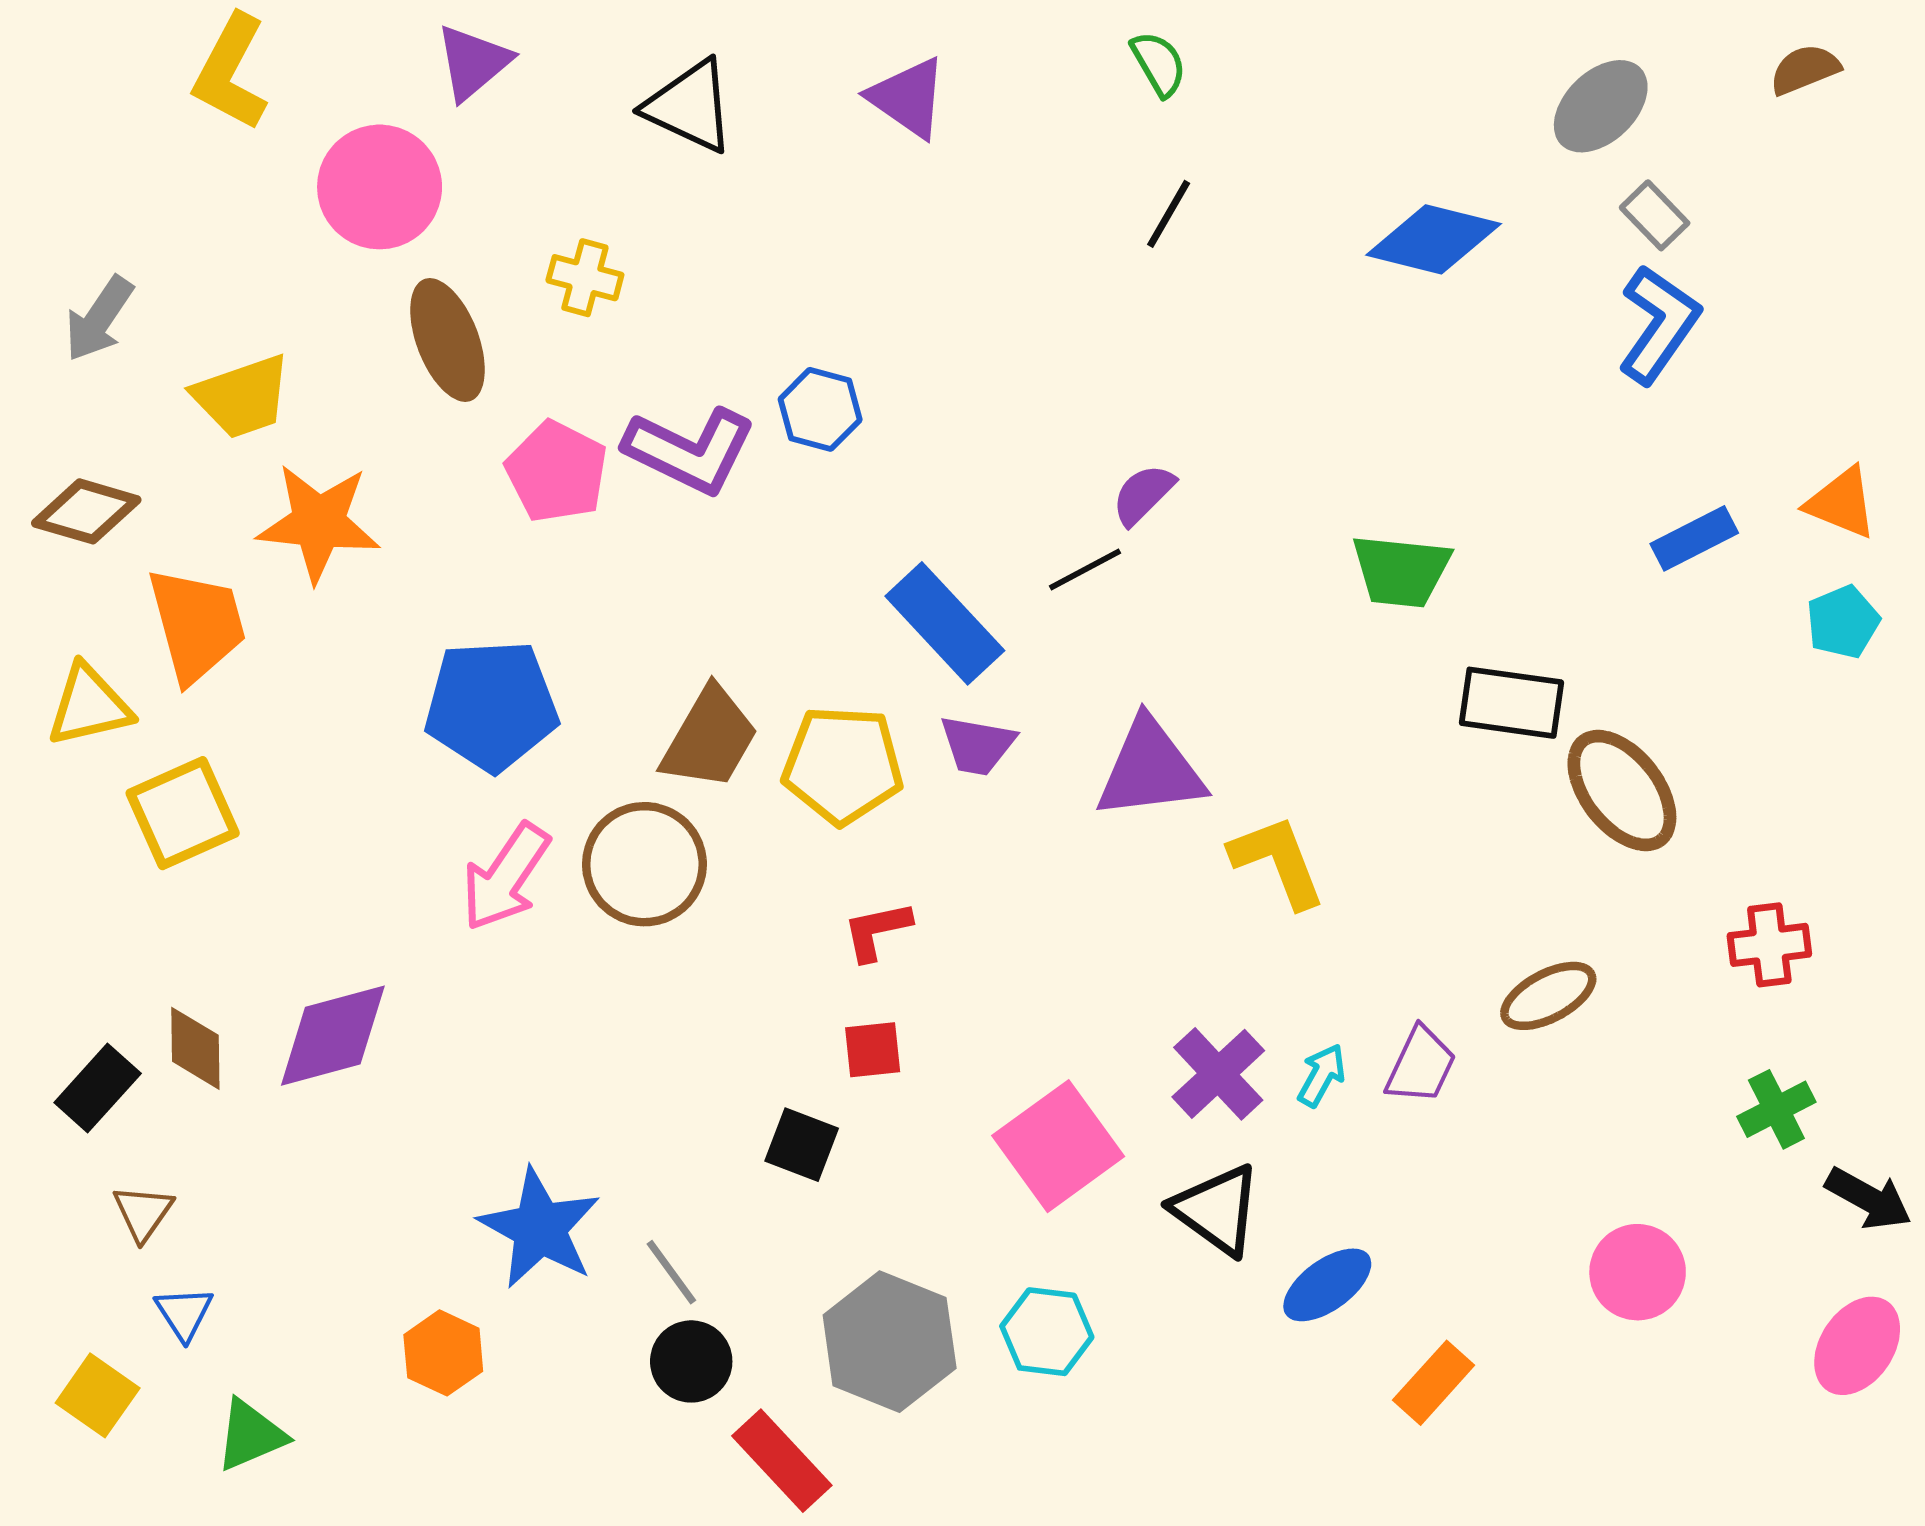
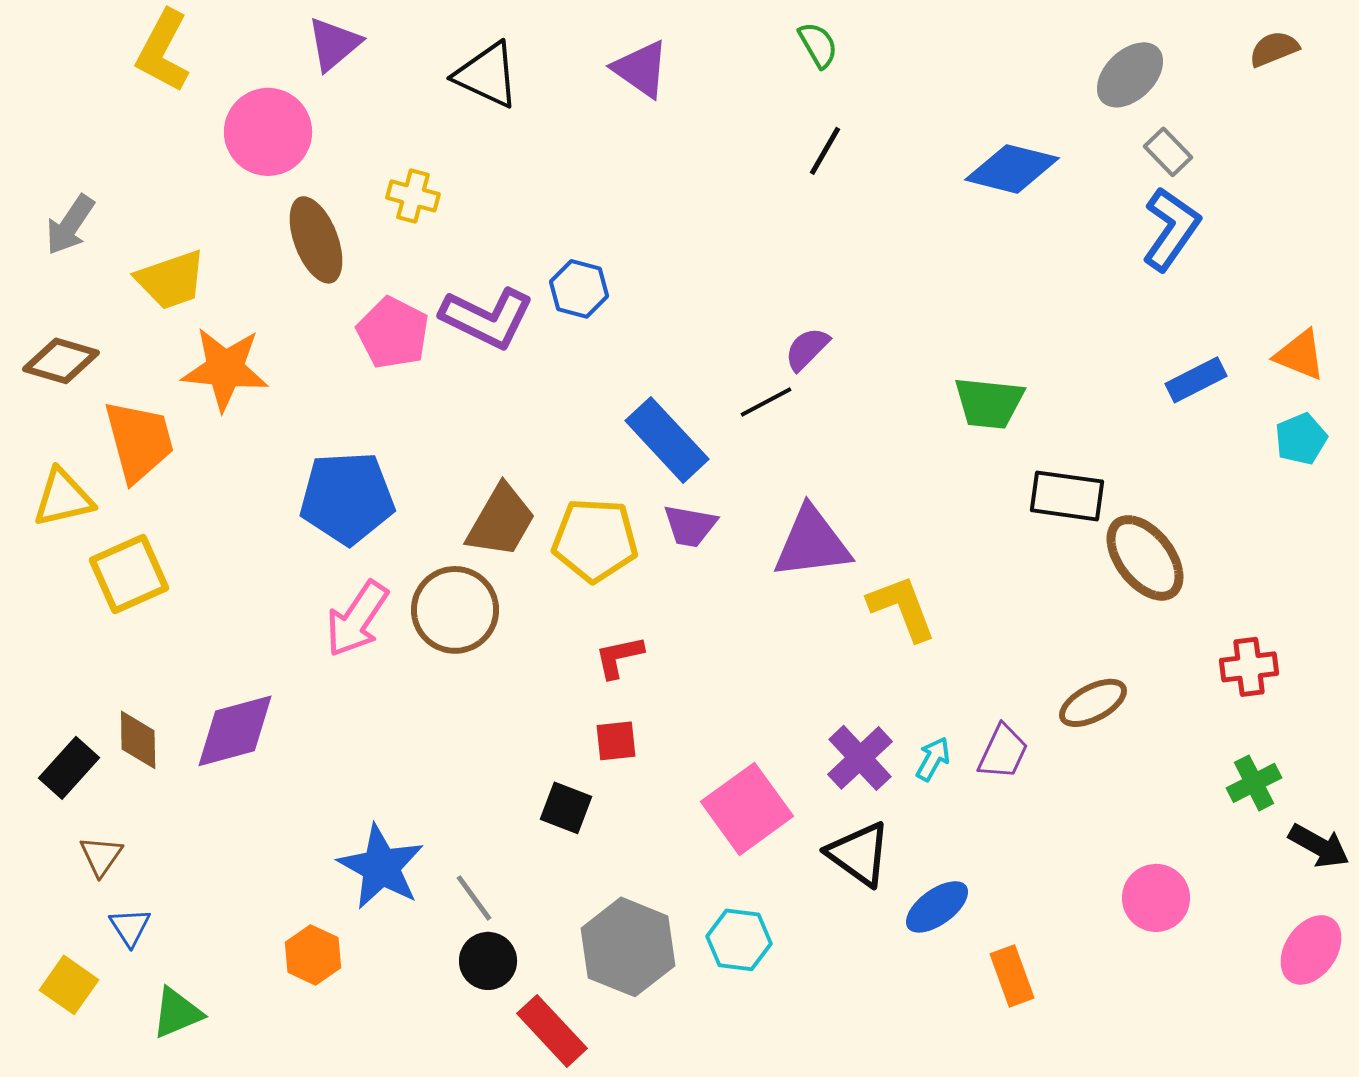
orange rectangle: (1434, 1383) -> (1012, 976), turned -62

